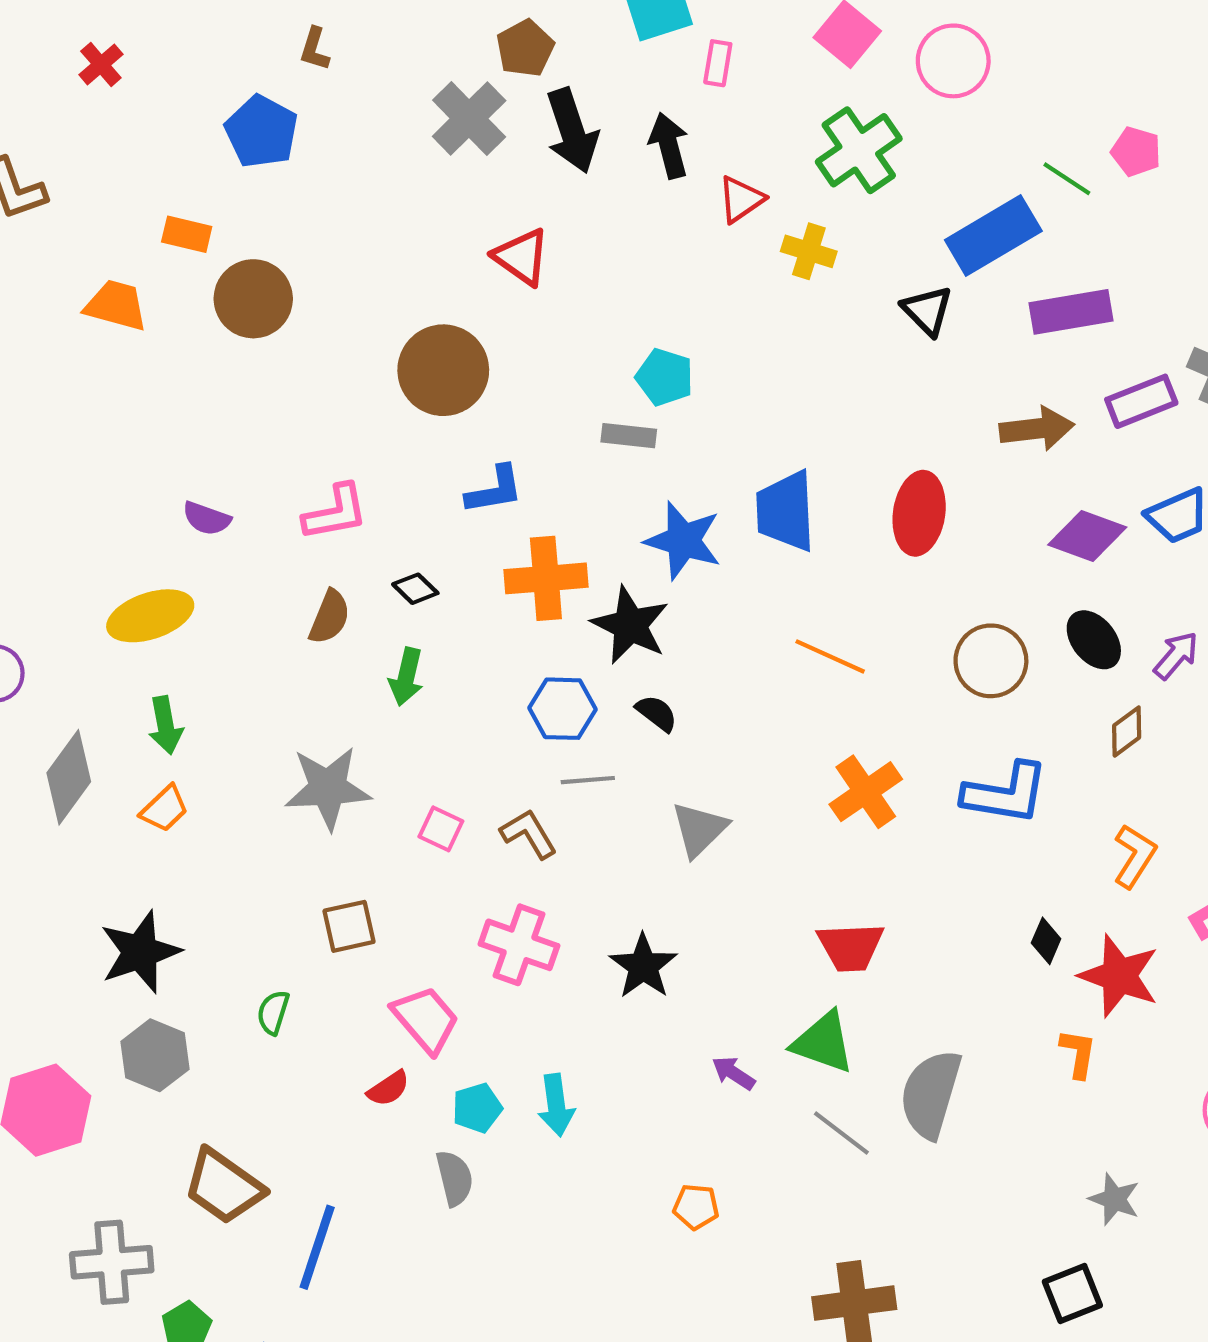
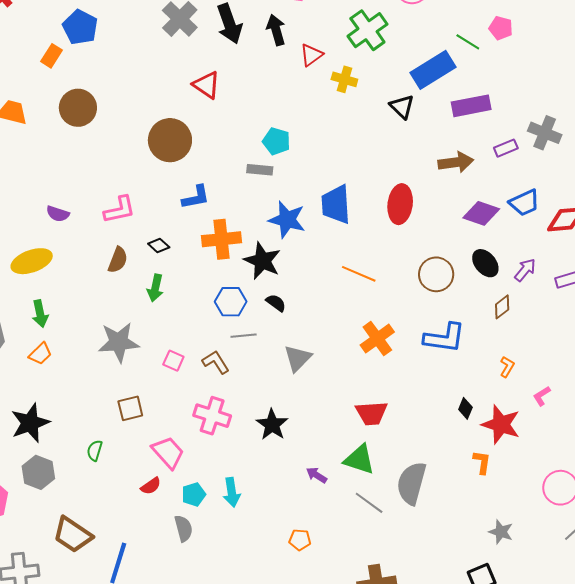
orange rectangle: (187, 234) -> (51, 56), moved, turned -70
purple rectangle: (1141, 401) -> (506, 148), size x0.7
orange L-shape: (1135, 856) -> (507, 367), size x0.7

